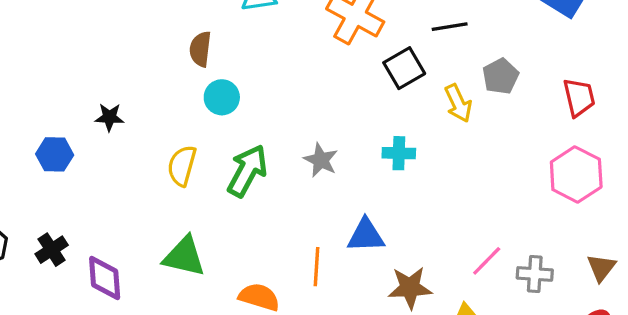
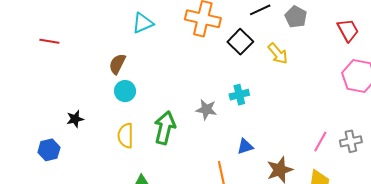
brown semicircle: (200, 49) -> (117, 64), turned 35
gray pentagon: (501, 76) -> (296, 17), moved
cyan circle: (222, 97) -> (125, 91), moved
cyan cross: (399, 153) -> (239, 95), moved
blue triangle: (366, 235) -> (245, 146), size x0.7

